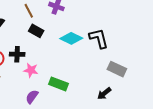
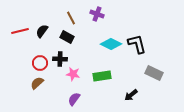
black rectangle: (36, 31) -> (67, 37), moved
green rectangle: (59, 84) -> (102, 76), moved, turned -30
black arrow: (104, 94) -> (131, 95), moved

